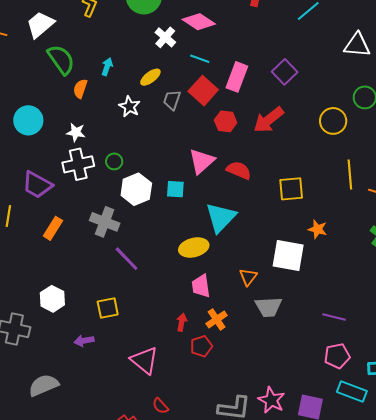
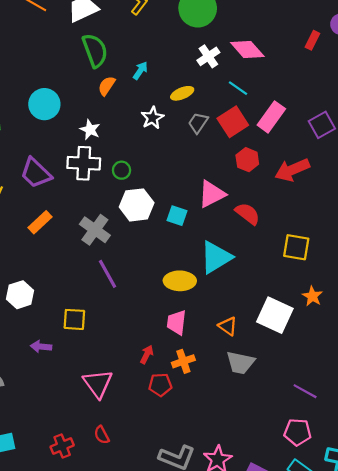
orange triangle: (248, 277) -> (228, 326), turned -48

